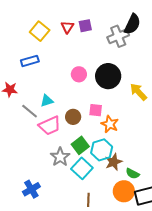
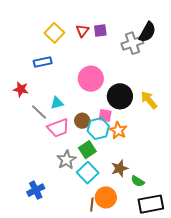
pink circle: (79, 74) -> (91, 79), size x1.6
black circle: (108, 76) -> (120, 96), moved
cyan hexagon: (102, 150) -> (98, 129), moved
orange circle: (124, 191) -> (106, 197), moved

